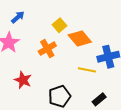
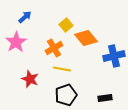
yellow line: (87, 70) -> (62, 69), moved
black rectangle: (99, 99) -> (105, 98), turned 32

